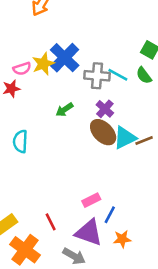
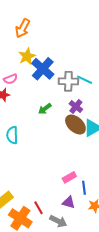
yellow star: (43, 64) -> (27, 56), moved
blue line: (110, 215) -> (84, 188), turned -32
red line: (51, 222) -> (39, 208), moved
purple triangle: (89, 233) -> (69, 202), size x0.6

